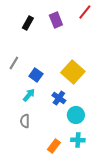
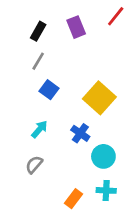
gray line: (14, 63) -> (38, 61), moved
blue square: (36, 75) -> (49, 90), moved
gray semicircle: (25, 121) -> (34, 165), turned 40

